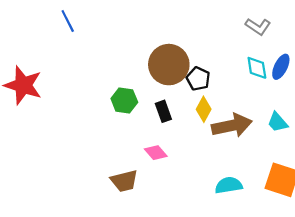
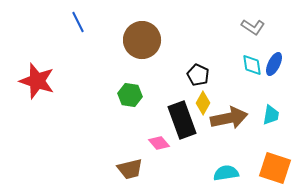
brown circle: (169, 65) -> (142, 40), moved
black rectangle: (163, 111) -> (182, 120), moved, size x1.8
cyan trapezoid: (278, 122) -> (271, 115), turned -130

